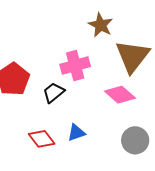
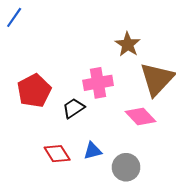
gray circle: (135, 140) -> (126, 167), moved

